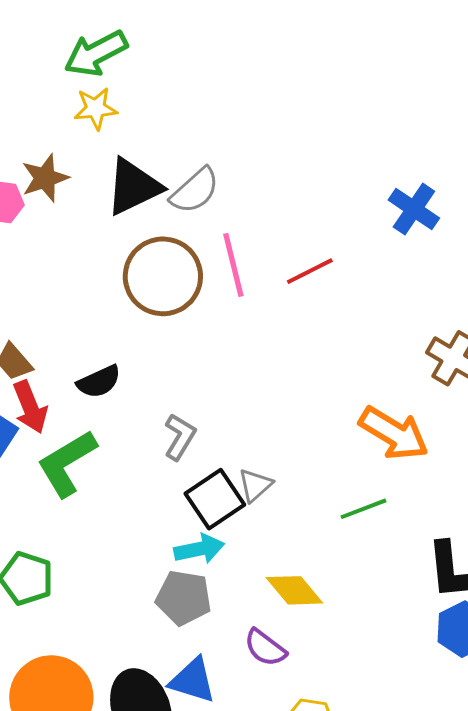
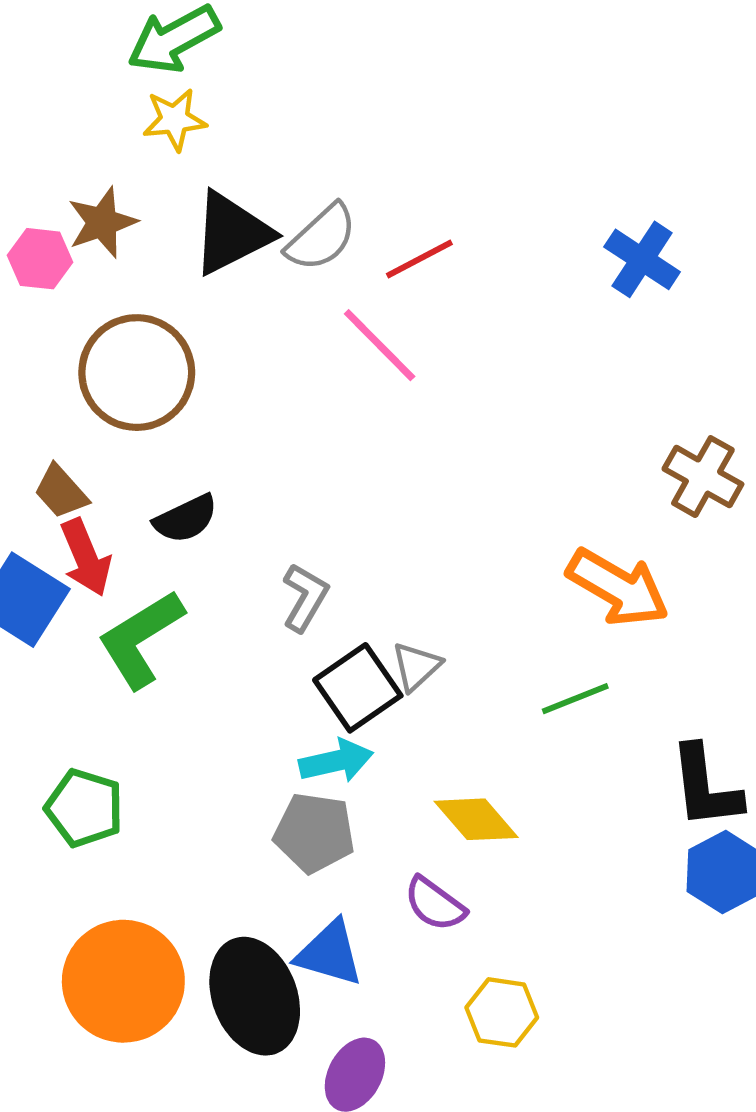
pink line: (233, 265) -> (380, 345), turned -30
red line: (310, 271) -> (419, 259), moved
brown circle: (163, 276) -> (137, 373), moved

